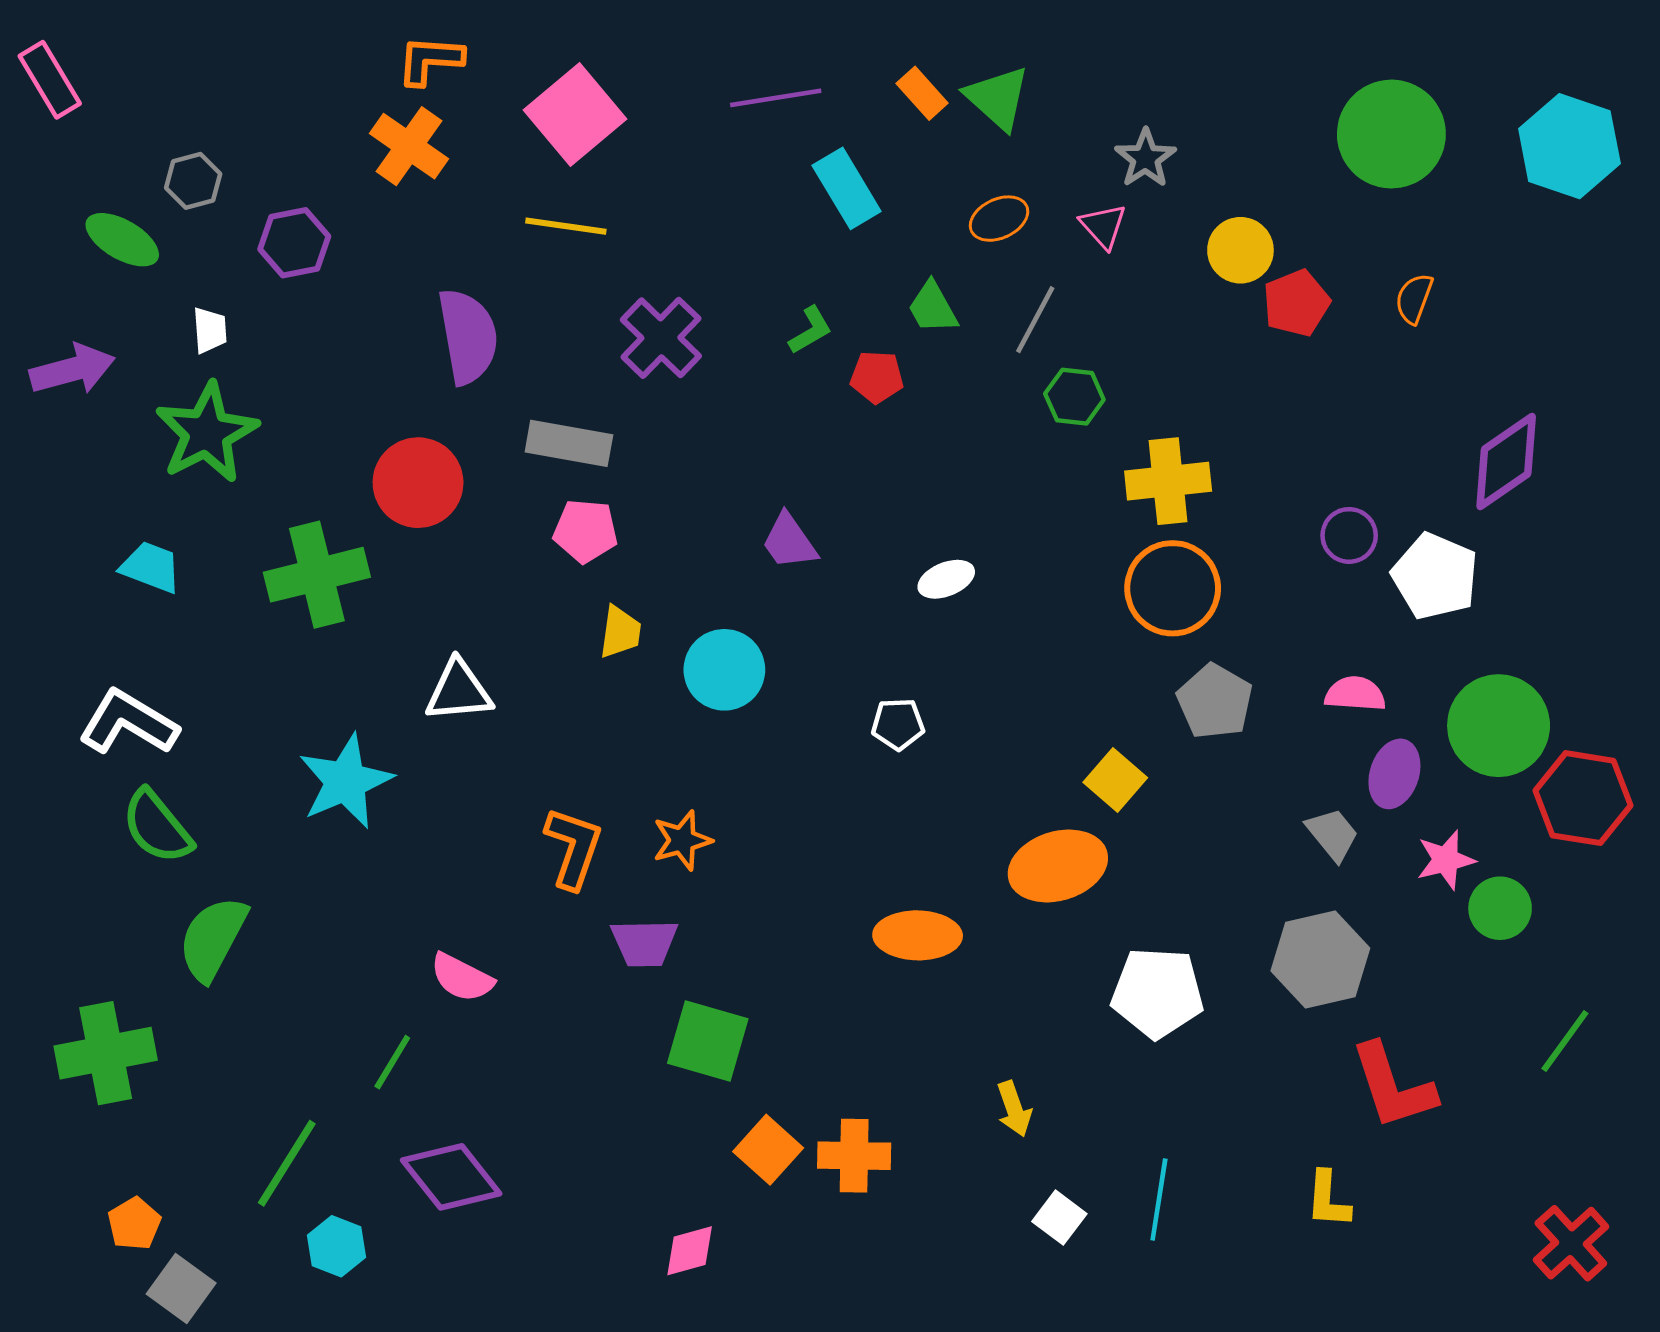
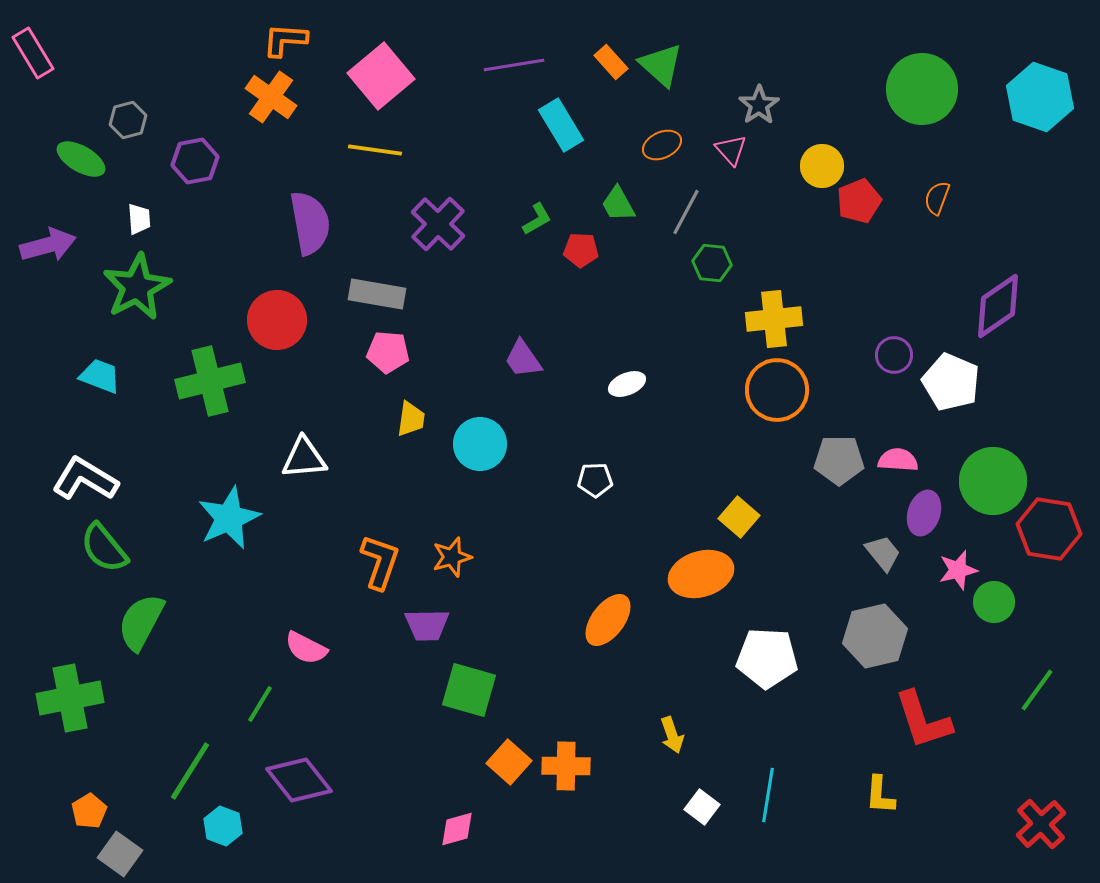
gray pentagon: (1215, 701) -> (839, 460), moved, turned -30
orange ellipse: (918, 935) -> (608, 620), turned -54

